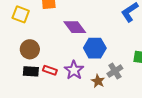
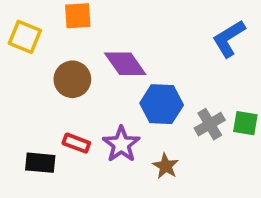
brown circle: (30, 49) -> (72, 79), moved
black rectangle: (31, 71) -> (40, 163), moved
gray cross: (115, 71) -> (210, 124), moved

